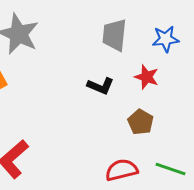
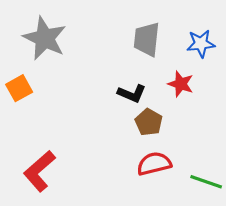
brown pentagon: (141, 122) -> (149, 122), moved
red semicircle: (122, 170) -> (154, 164), moved

